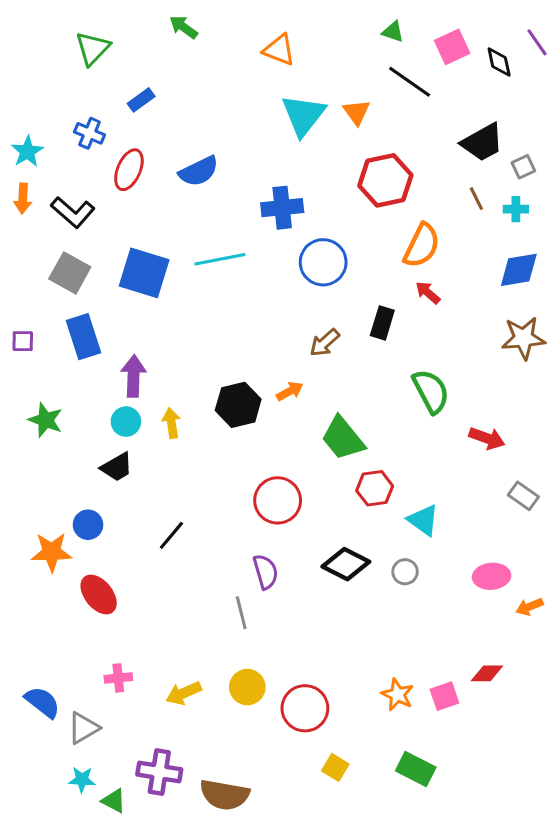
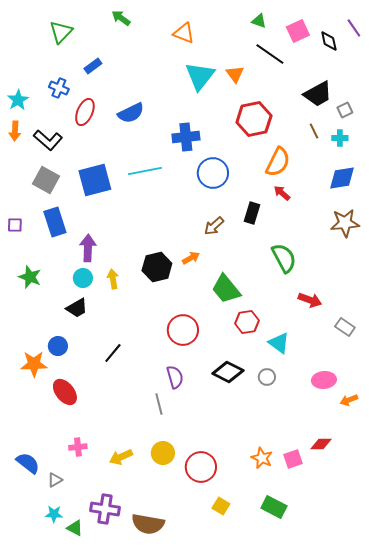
blue square: (144, 273) -> (95, 180), turned -32
red arrow: (487, 438) -> (310, 300), moved
gray triangle: (83, 728) -> (55, 480), size x0.7

